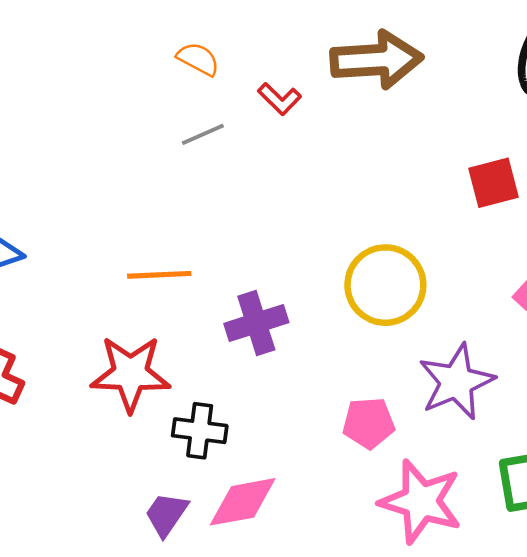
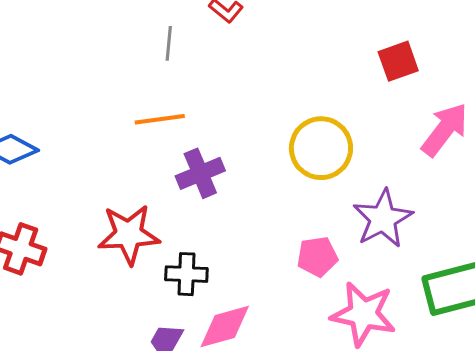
gray line: (203, 134) -> (169, 43), turned -56
orange line: (159, 275) -> (160, 119), moved
purple cross: (256, 323) -> (200, 173), moved

